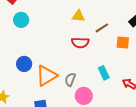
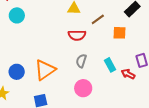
blue circle: (24, 64) -> (17, 72), moved
cyan rectangle: (104, 73) -> (110, 65), moved
gray semicircle: (70, 80) -> (81, 61), moved

